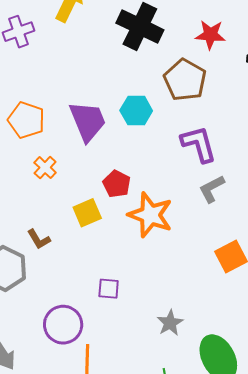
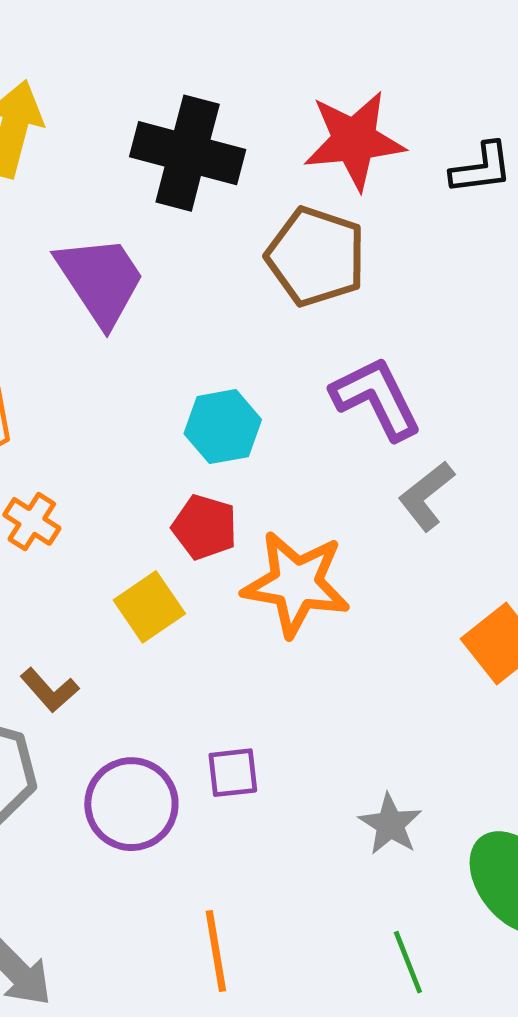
red star: (210, 35) -> (354, 140), size x1.4
cyan hexagon: (136, 111) -> (223, 427), moved
purple trapezoid: (88, 121) -> (101, 280), moved
purple circle: (63, 325) -> (131, 804), moved

